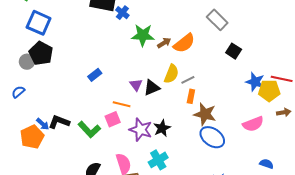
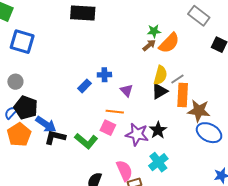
blue cross: (122, 13) -> (104, 75), moved, turned -32
green star: (143, 35) -> (154, 31), moved, size x0.6
black pentagon: (41, 53) -> (26, 108), moved
black triangle: (152, 88) -> (160, 91), moved
orange rectangle: (191, 96) -> (183, 95), size x1.6
pink square: (113, 119) -> (108, 128), turned -35
blue arrow: (43, 124) -> (46, 124), moved, size x1.5
orange pentagon: (32, 137) -> (19, 135), moved

